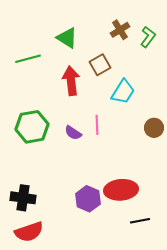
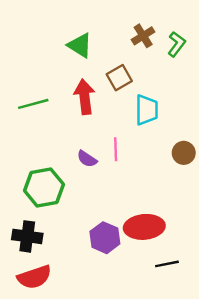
green line: (28, 59) -> (33, 104), moved
cyan trapezoid: (123, 92) -> (147, 110), turned -32
green hexagon: (32, 127) -> (44, 188), moved

